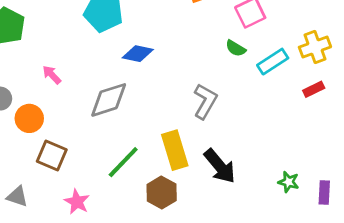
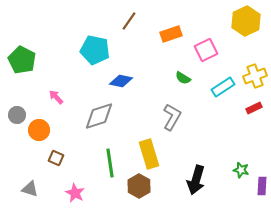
green semicircle: (236, 48) -> (183, 78), moved
brown square: (52, 155) -> (56, 158), size x0.7
green line: (123, 162) -> (110, 163), turned -52
black arrow: (220, 166) -> (196, 180), moved, turned 56
green star: (289, 182) -> (241, 170), moved

